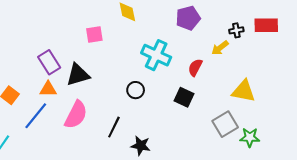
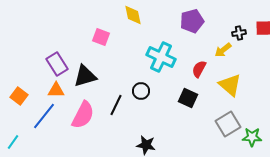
pink square: (94, 35) -> (101, 37), turned 30
yellow triangle: (244, 91) -> (230, 85), moved, turned 30
black line: (114, 127) -> (116, 105), moved

